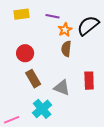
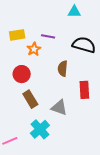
black semicircle: (88, 26) -> (84, 45), turned 55
orange star: (65, 30) -> (34, 49), moved
red rectangle: (89, 81) -> (84, 90), moved

